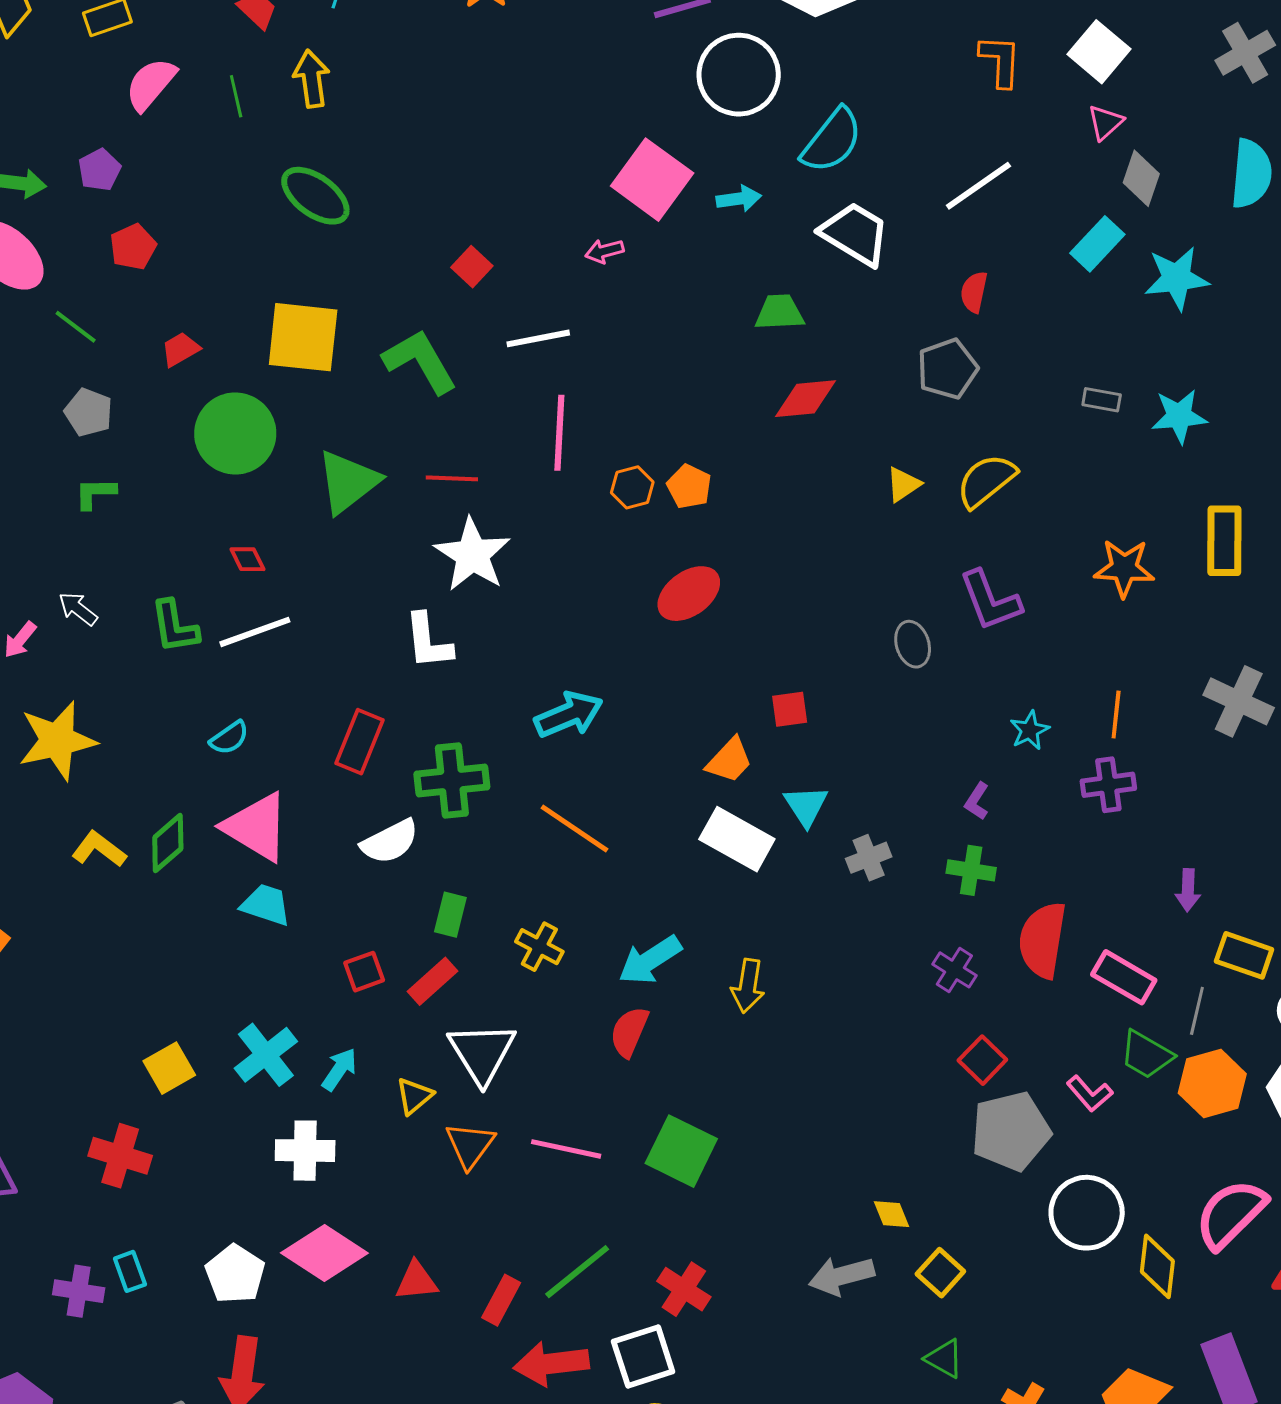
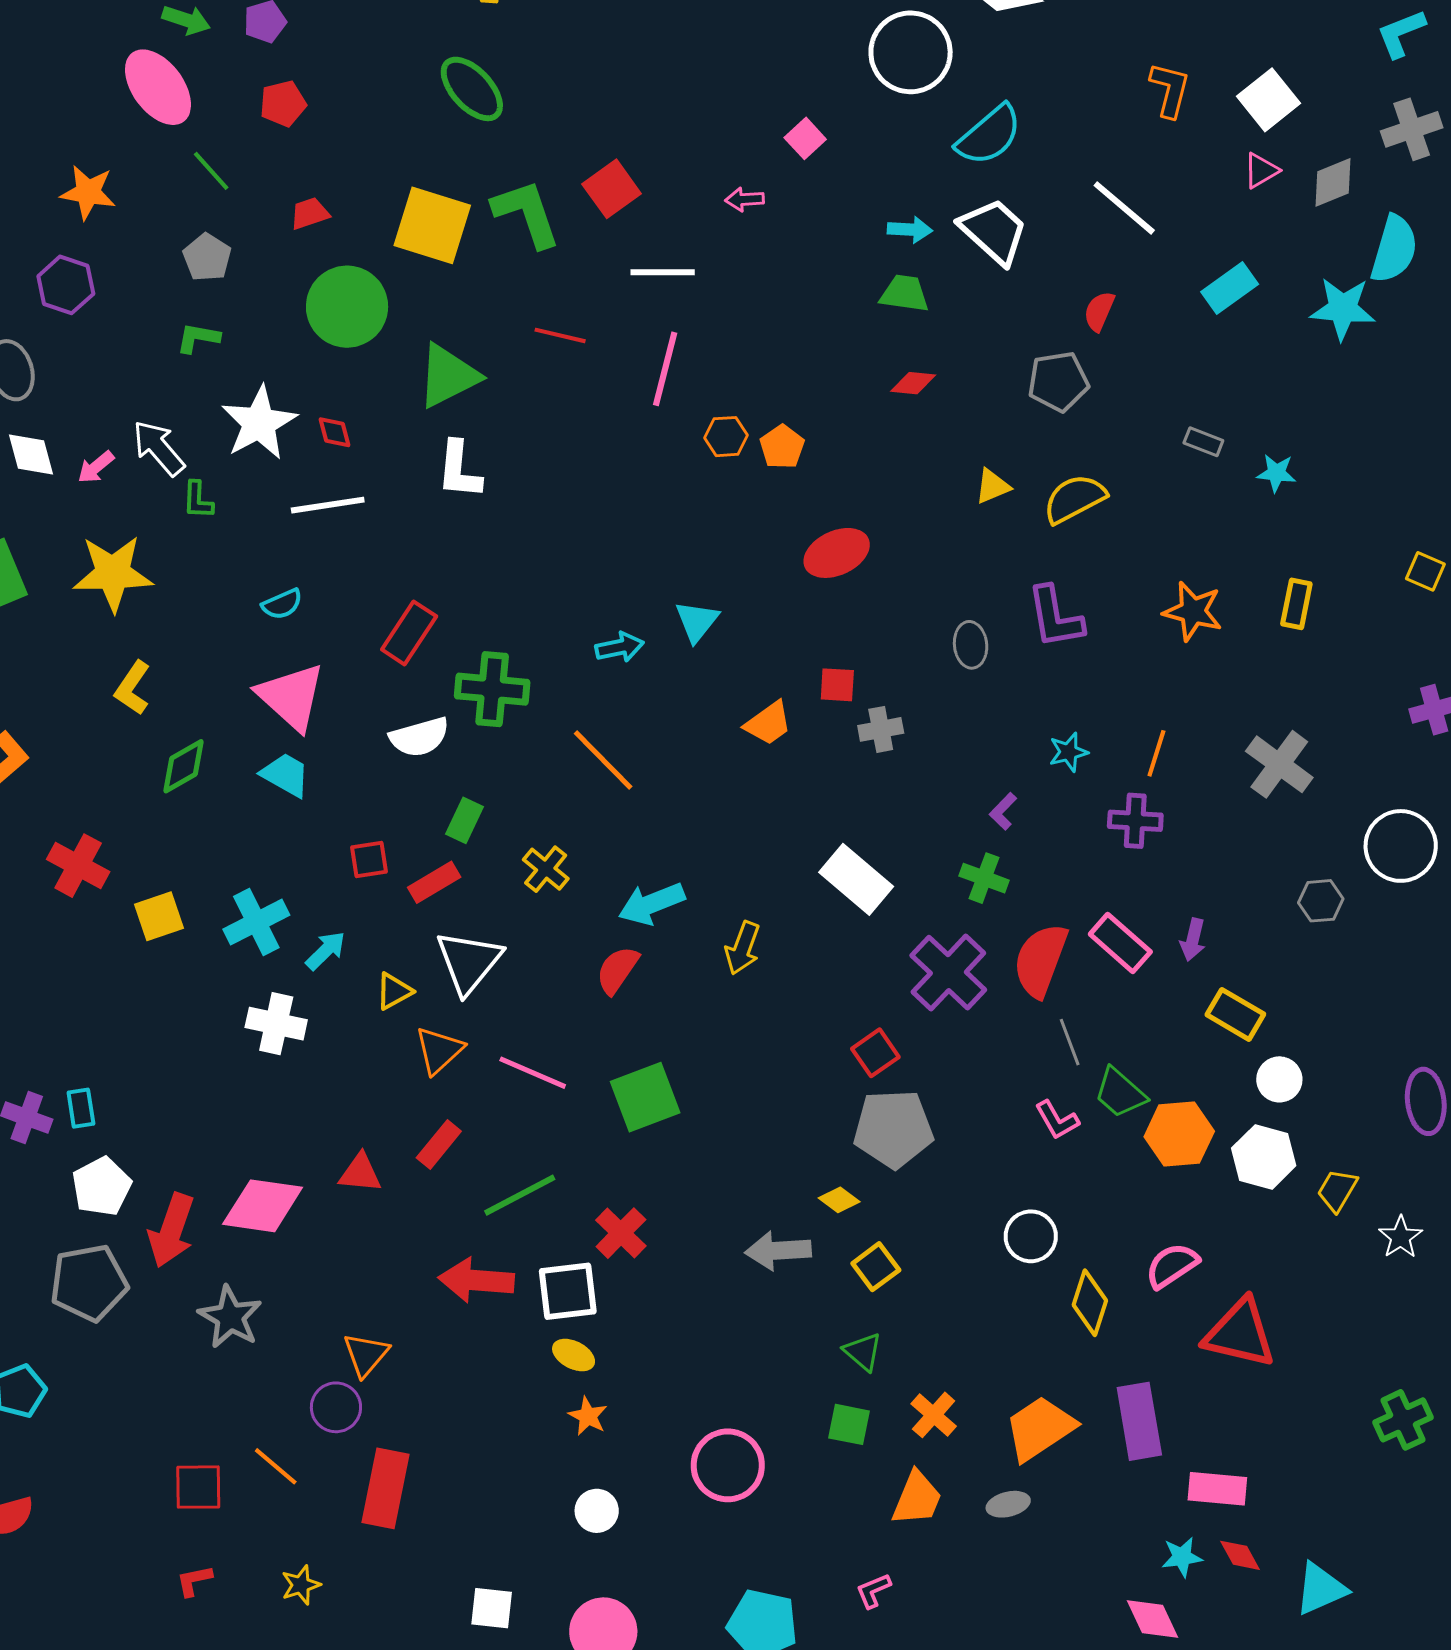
gray diamond: (1141, 178) -> (1333, 182), moved, turned 38
pink square: (652, 180) -> (805, 138), size x0.5
white line: (978, 186) -> (1124, 208), turned 64
cyan arrow: (739, 199) -> (910, 230), moved
red square: (472, 267) -> (612, 189), size x1.4
cyan star: (1177, 278) -> (1343, 309), moved
green L-shape: (420, 361) -> (526, 213), moved
red diamond: (805, 399) -> (913, 383), size x0.7
cyan star: (1179, 416) -> (1276, 473), size x0.7
red line: (452, 478) -> (560, 335), moved
yellow rectangle: (1224, 541) -> (1296, 604), size x0.7
white star: (472, 555) -> (259, 423), moved
red ellipse: (689, 594) -> (837, 553), moved
white arrow: (78, 609) -> (159, 448), size x1.5
green L-shape: (175, 627) -> (198, 500), moved, size x0.7
white L-shape: (428, 641) -> (459, 470), moved
cyan arrow: (569, 715) -> (620, 647), size x0.7
cyan triangle: (806, 806) -> (697, 621), moved
white rectangle: (737, 839) -> (856, 879), moved
green diamond: (168, 843) -> (184, 766), moved
yellow L-shape: (99, 849) -> (133, 688), turned -104
gray cross: (869, 858) -> (881, 729), moved
purple cross: (954, 970) -> (948, 973), size x1.8
pink rectangle: (1124, 977) -> (1120, 943), moved
gray line: (1197, 1011) -> (1070, 1042), moved, turned -45
red square: (982, 1060) -> (875, 1053), moved
gray pentagon: (1011, 1131) -> (893, 1129), moved
green square: (681, 1151) -> (645, 1097), turned 32
red cross: (120, 1156) -> (78, 866), moved
white circle: (1087, 1213) -> (1031, 1236), size x0.7
yellow diamond: (891, 1214) -> (839, 1200), turned -42
pink semicircle: (1231, 1214) -> (1172, 1266), size x0.7
pink diamond: (324, 1253) -> (263, 1206), moved, turned -36
white pentagon: (235, 1274) -> (102, 1187), moved
red rectangle: (501, 1300) -> (439, 1144), moved

